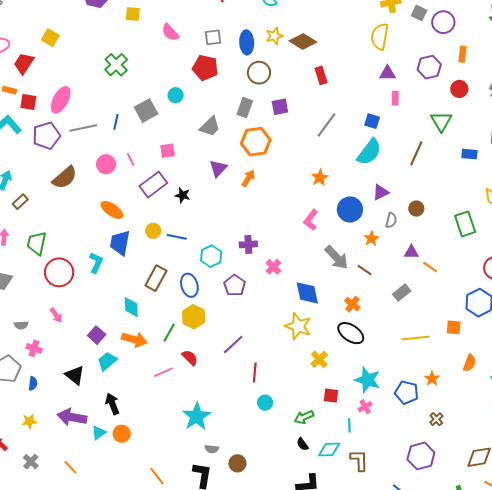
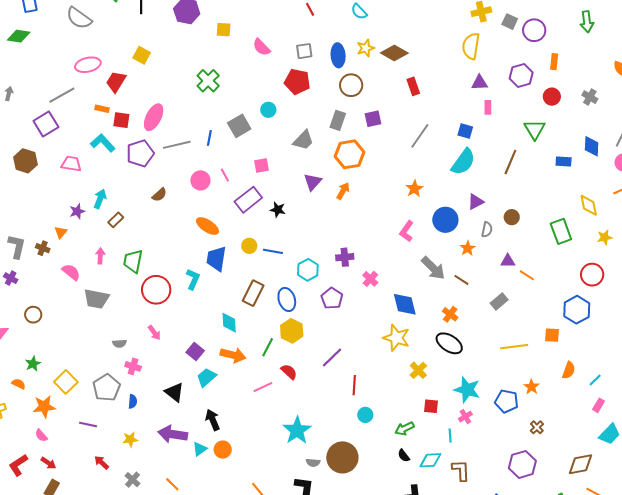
brown semicircle: (65, 178) -> (159, 195), size x0.6
brown circle: (237, 463) -> (342, 457), moved, size x1.8

